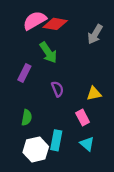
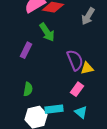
purple semicircle: (57, 89) -> (75, 60), moved, size x1.5
pink rectangle: (83, 118) -> (77, 89), turned 64
cyan rectangle: (56, 140) -> (54, 109), turned 72

